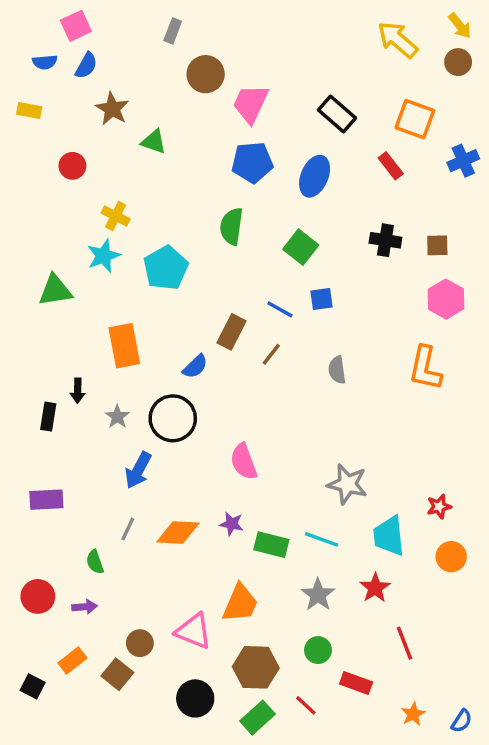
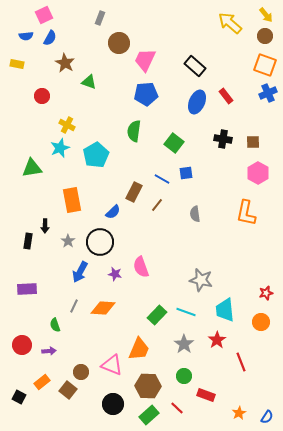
orange square: (415, 119) -> (265, 65), moved
blue ellipse: (315, 176) -> (197, 102), moved
red star: (439, 507) -> (266, 293), moved
purple star: (232, 524) -> (115, 274), moved
green rectangle: (271, 545) -> (157, 315), turned -60
red line: (404, 643) -> (241, 362), moved

